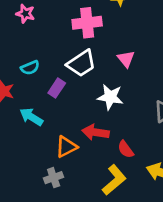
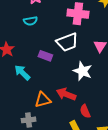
cyan semicircle: (30, 68) -> (30, 21), moved
purple rectangle: (57, 88) -> (45, 56), turned 64

